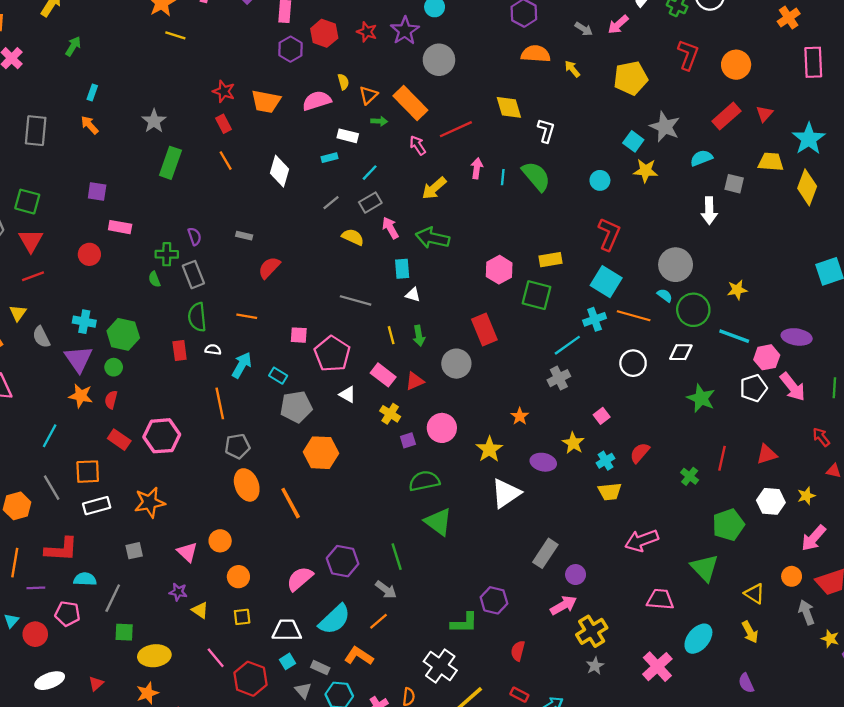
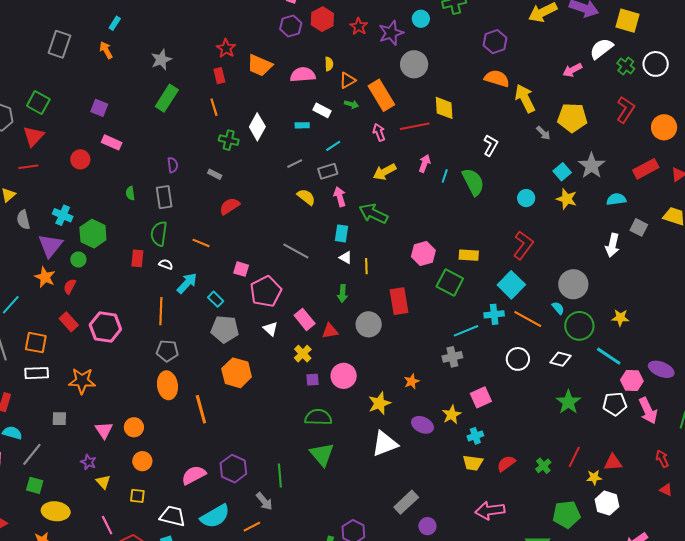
gray arrow: (584, 29) -> (543, 133), moved
yellow arrow: (572, 69) -> (525, 98), size x1.8
yellow diamond: (509, 107) -> (444, 108), moved
green cross: (167, 254) -> (229, 140), moved
yellow line: (391, 335) -> (366, 266), moved
pink square: (602, 416) -> (481, 397), size x1.5
red semicircle: (640, 453) -> (506, 463), moved
yellow star: (806, 496) -> (594, 478), moved

